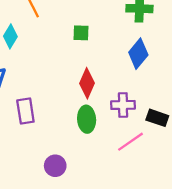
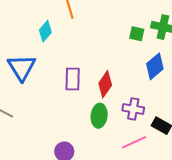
green square: (81, 33) -> (137, 34), moved
purple rectangle: (25, 111) -> (73, 79), moved

